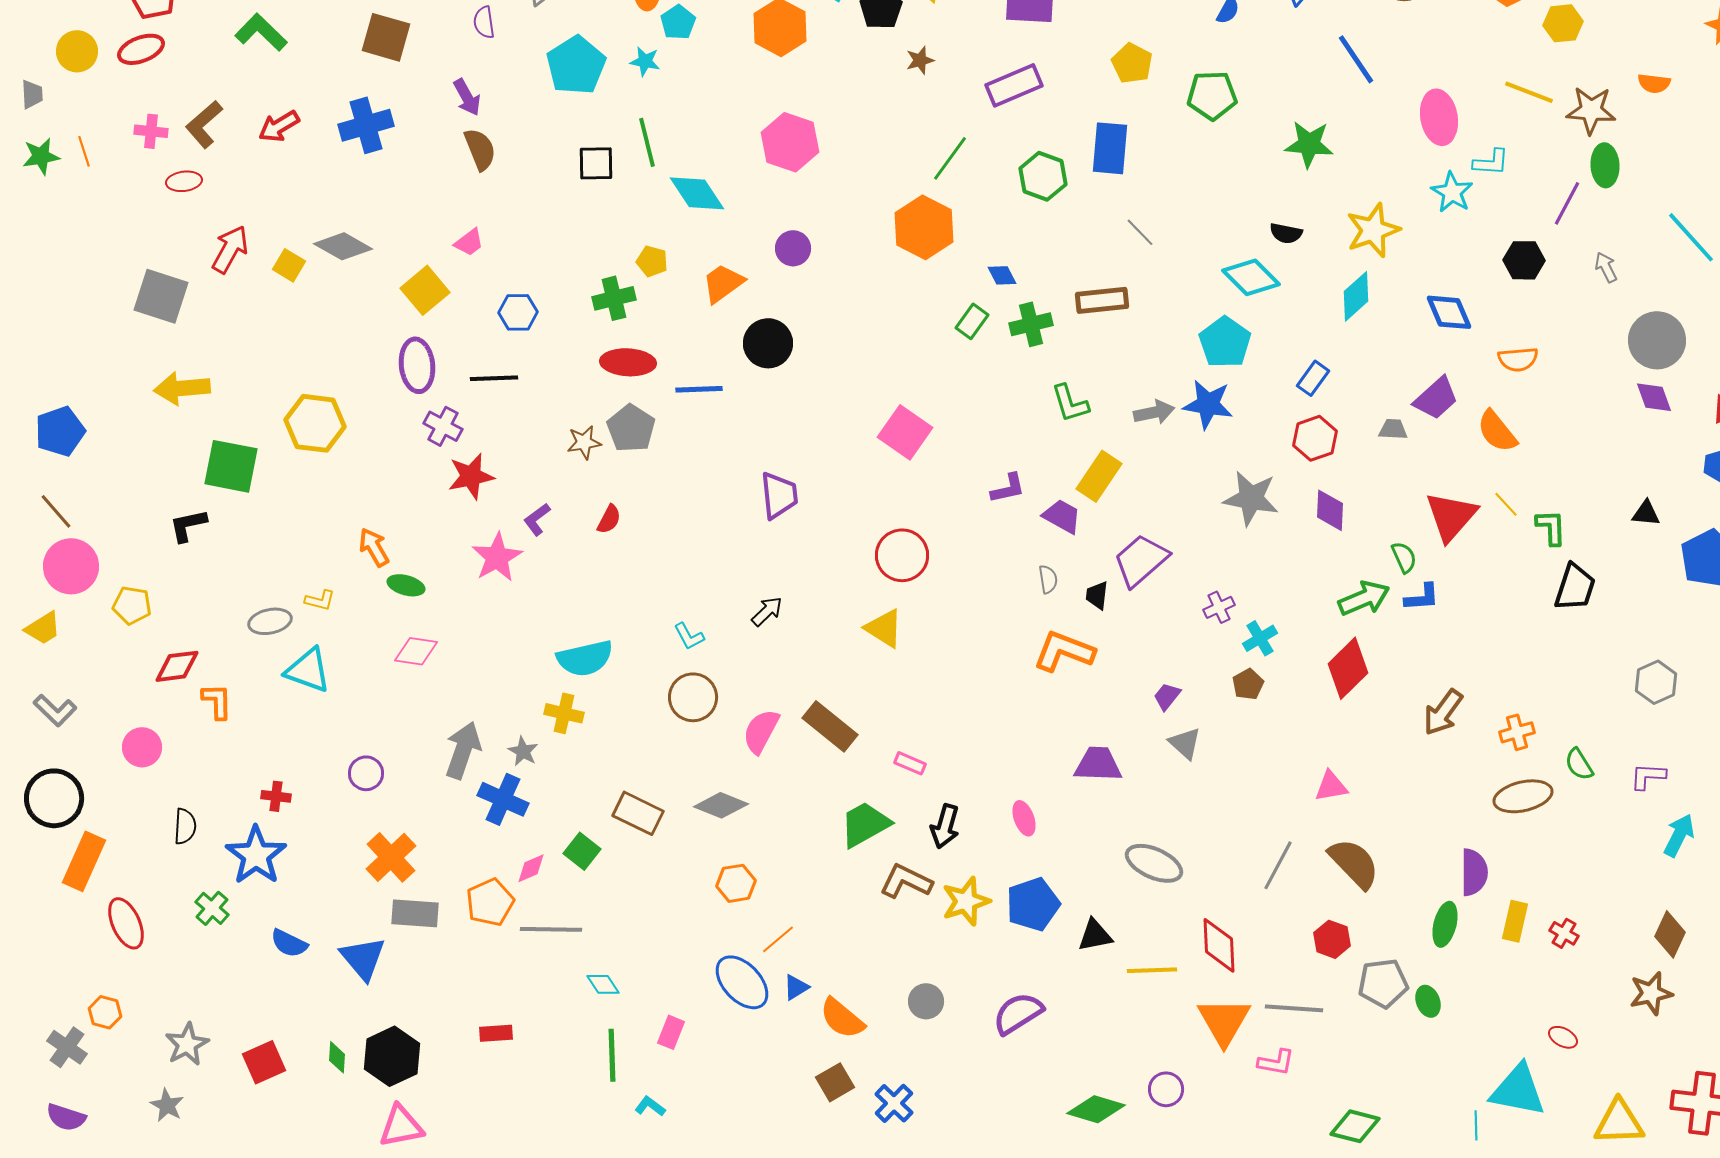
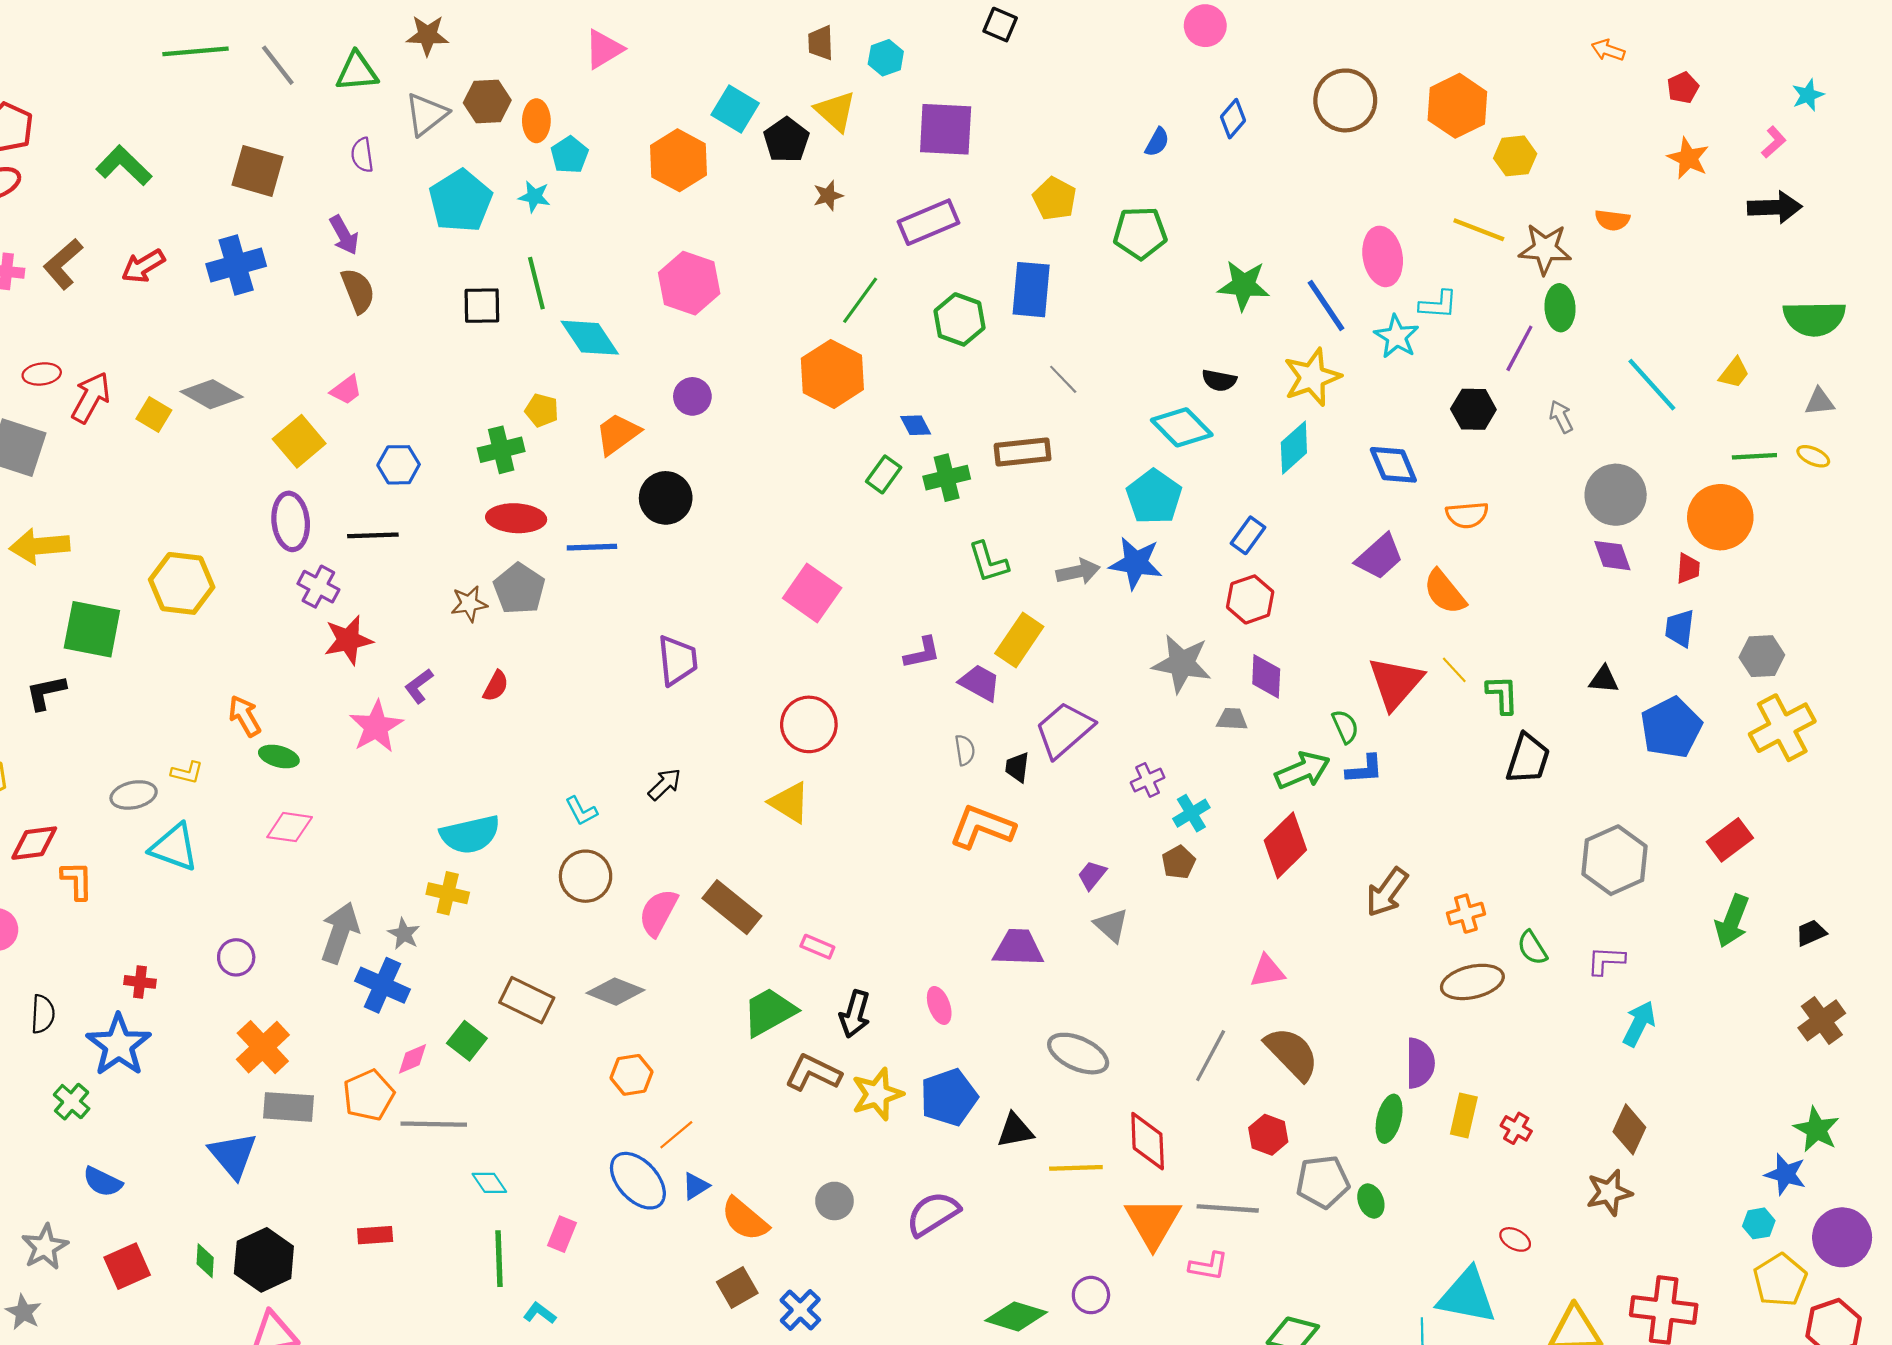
blue line: (1356, 59) -> (1326, 306), moved
red ellipse: (184, 181) -> (42, 374), moved
gray trapezoid: (1393, 429) -> (1232, 719), moved
gray hexagon: (1656, 682) -> (1614, 860), size x1.5
blue semicircle: (289, 943) -> (103, 1182), moved

